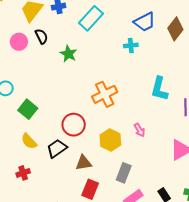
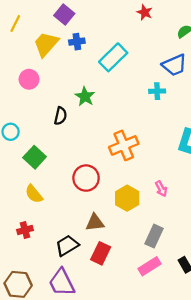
black semicircle: (41, 36) -> (60, 116), moved, turned 35
black trapezoid: (57, 148) -> (67, 246), moved
gray rectangle: (124, 173) -> (154, 236), moved

